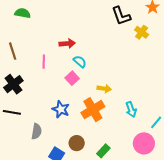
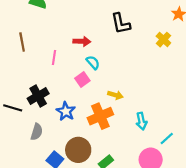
black L-shape: (121, 16) -> (121, 24), moved
black cross: (13, 84) -> (38, 96), moved
brown circle: (77, 143) -> (78, 150), size x1.5

